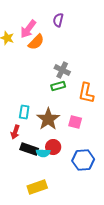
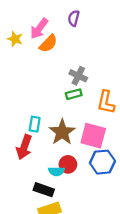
pink square: (75, 122) -> (93, 136), size x1.6
red arrow: (15, 132) -> (24, 147), size x1.5
black rectangle: (29, 149) -> (44, 190), moved
blue hexagon: (83, 160) -> (102, 162), moved

